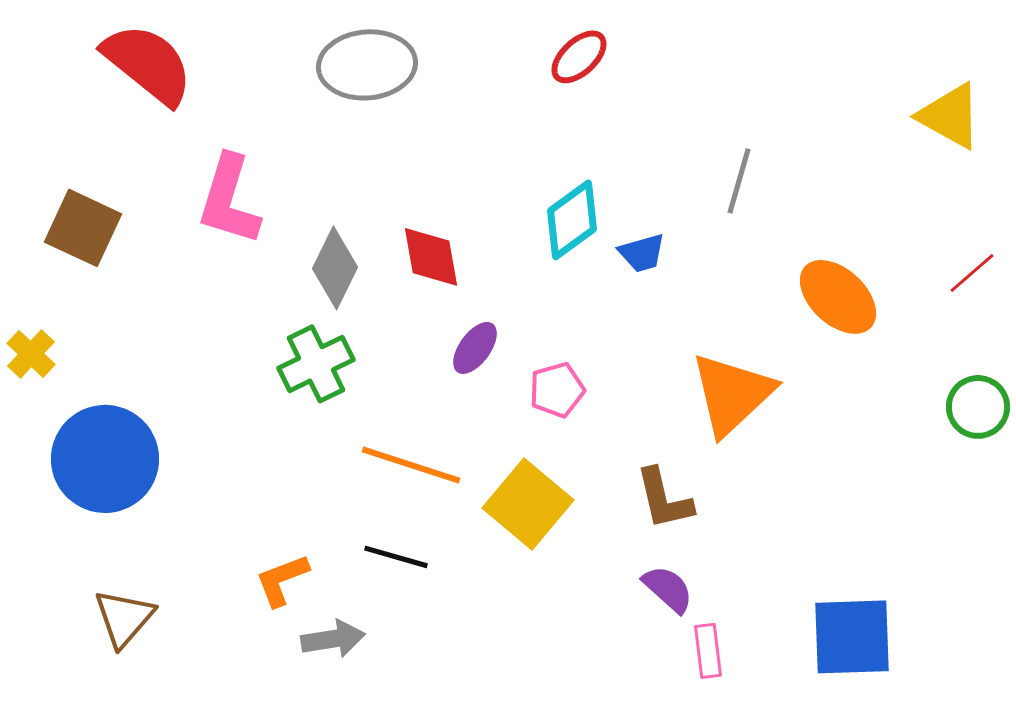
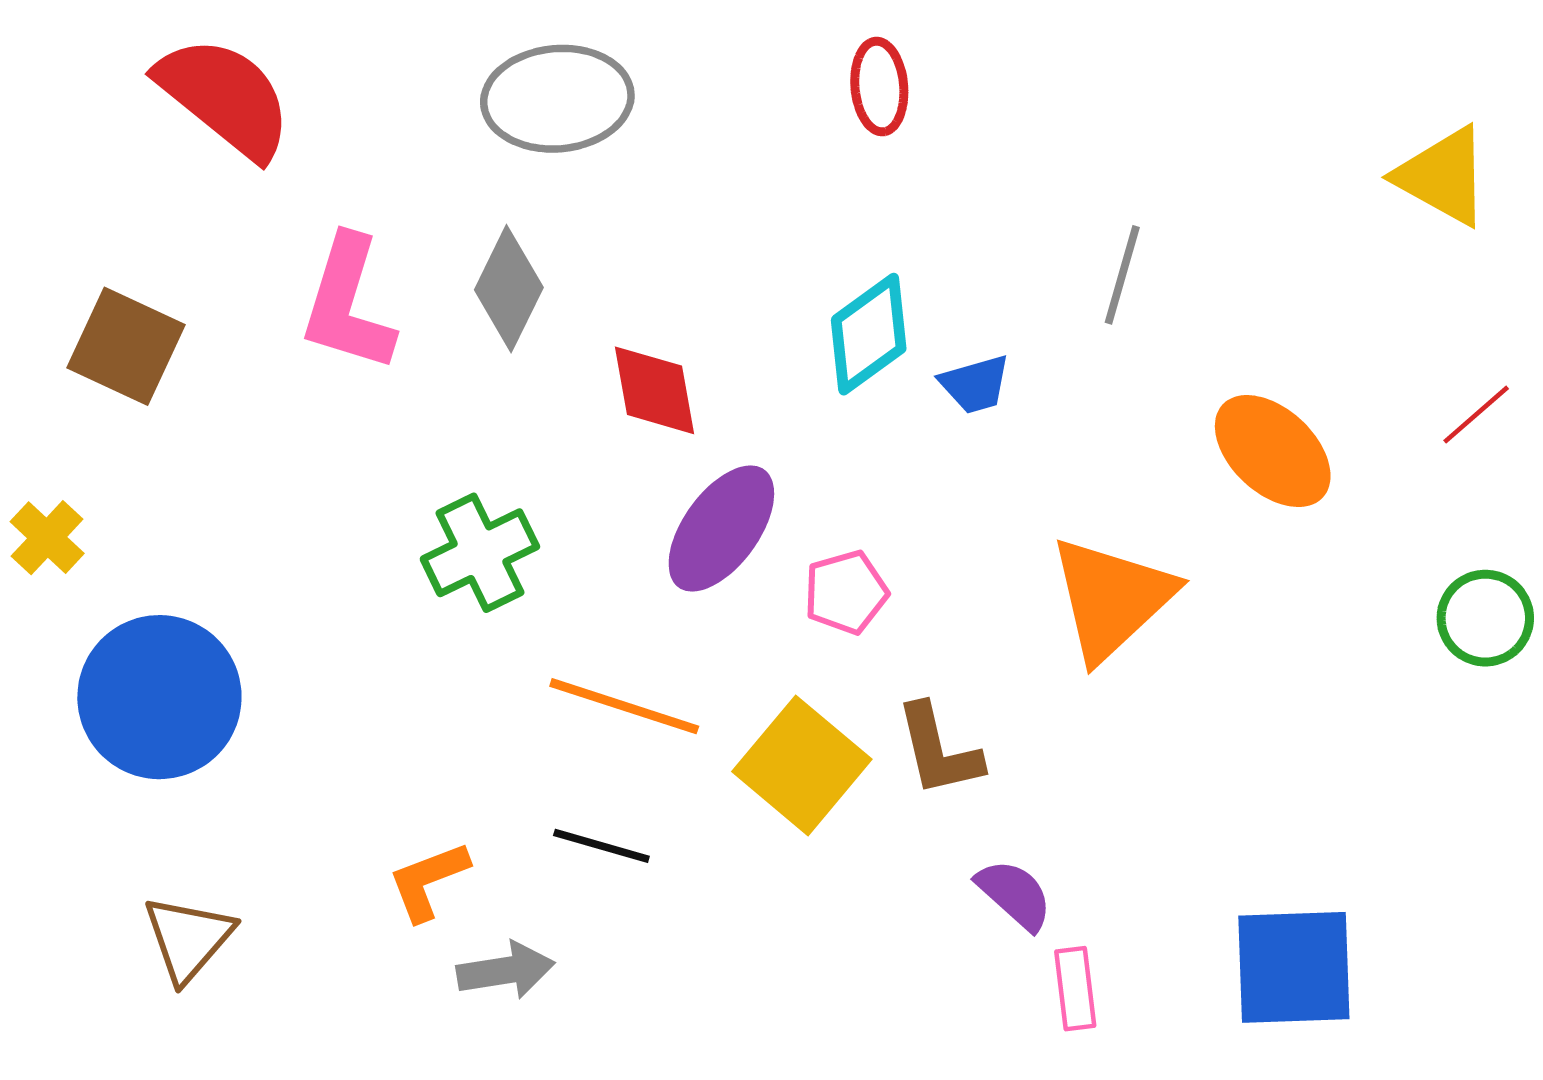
red ellipse: (579, 57) -> (879, 87), turned -52
gray diamond: (335, 268) -> (509, 289), moved
purple ellipse: (475, 348) -> (721, 529), size x1.6
brown L-shape: (664, 499) -> (939, 750), moved

